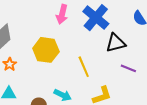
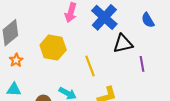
purple line: (128, 68) -> (142, 64), moved, turned 56

